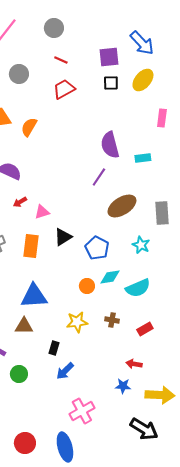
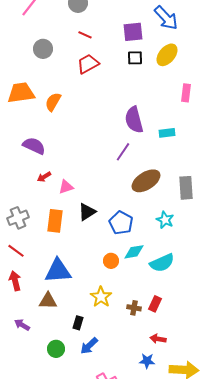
brown cross: (112, 320) -> (134, 308), moved
yellow star: (77, 322) -> (101, 297), turned -30
red rectangle: (145, 329) -> (155, 304), moved, turned -35
green circle: (19, 374) -> (56, 349), moved

